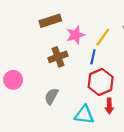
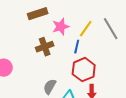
gray semicircle: (51, 96) -> (50, 87), moved

